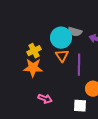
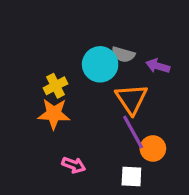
orange triangle: (62, 56) -> (131, 99), moved, size x1.5
purple line: (79, 65) -> (133, 132), moved, turned -30

